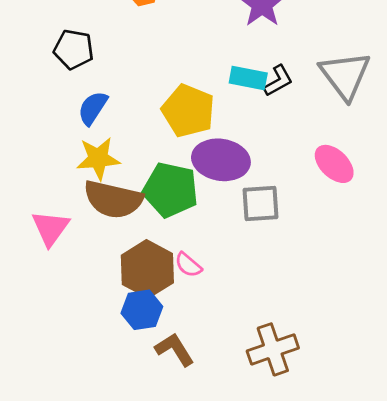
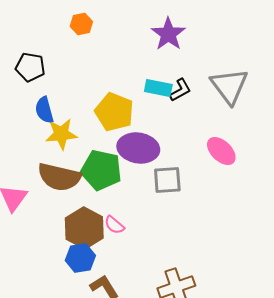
blue semicircle: (93, 108) -> (44, 110), turned -48
yellow star: (98, 158) -> (61, 134), moved

